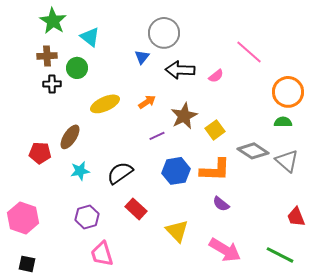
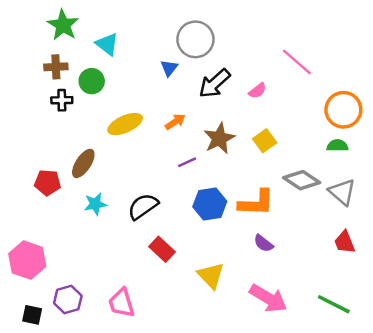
black arrow: (180, 70) -> (215, 84), turned -44
yellow square: (215, 130) -> (265, 141), moved
purple hexagon: (87, 217) -> (68, 299), moved
red trapezoid: (296, 217) -> (345, 242), moved

